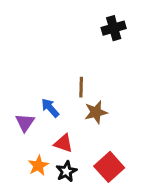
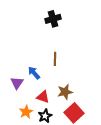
black cross: (114, 28) -> (53, 19), moved
brown star: (96, 112) -> (65, 92), moved

